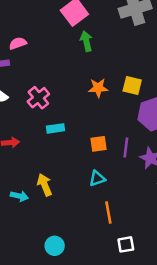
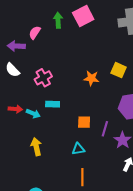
green arrow: (86, 41) -> (58, 20), moved
pink semicircle: (18, 43) -> (35, 33), turned -48
yellow square: (132, 85) -> (119, 70), moved
cyan arrow: (19, 196) -> (33, 114), moved

